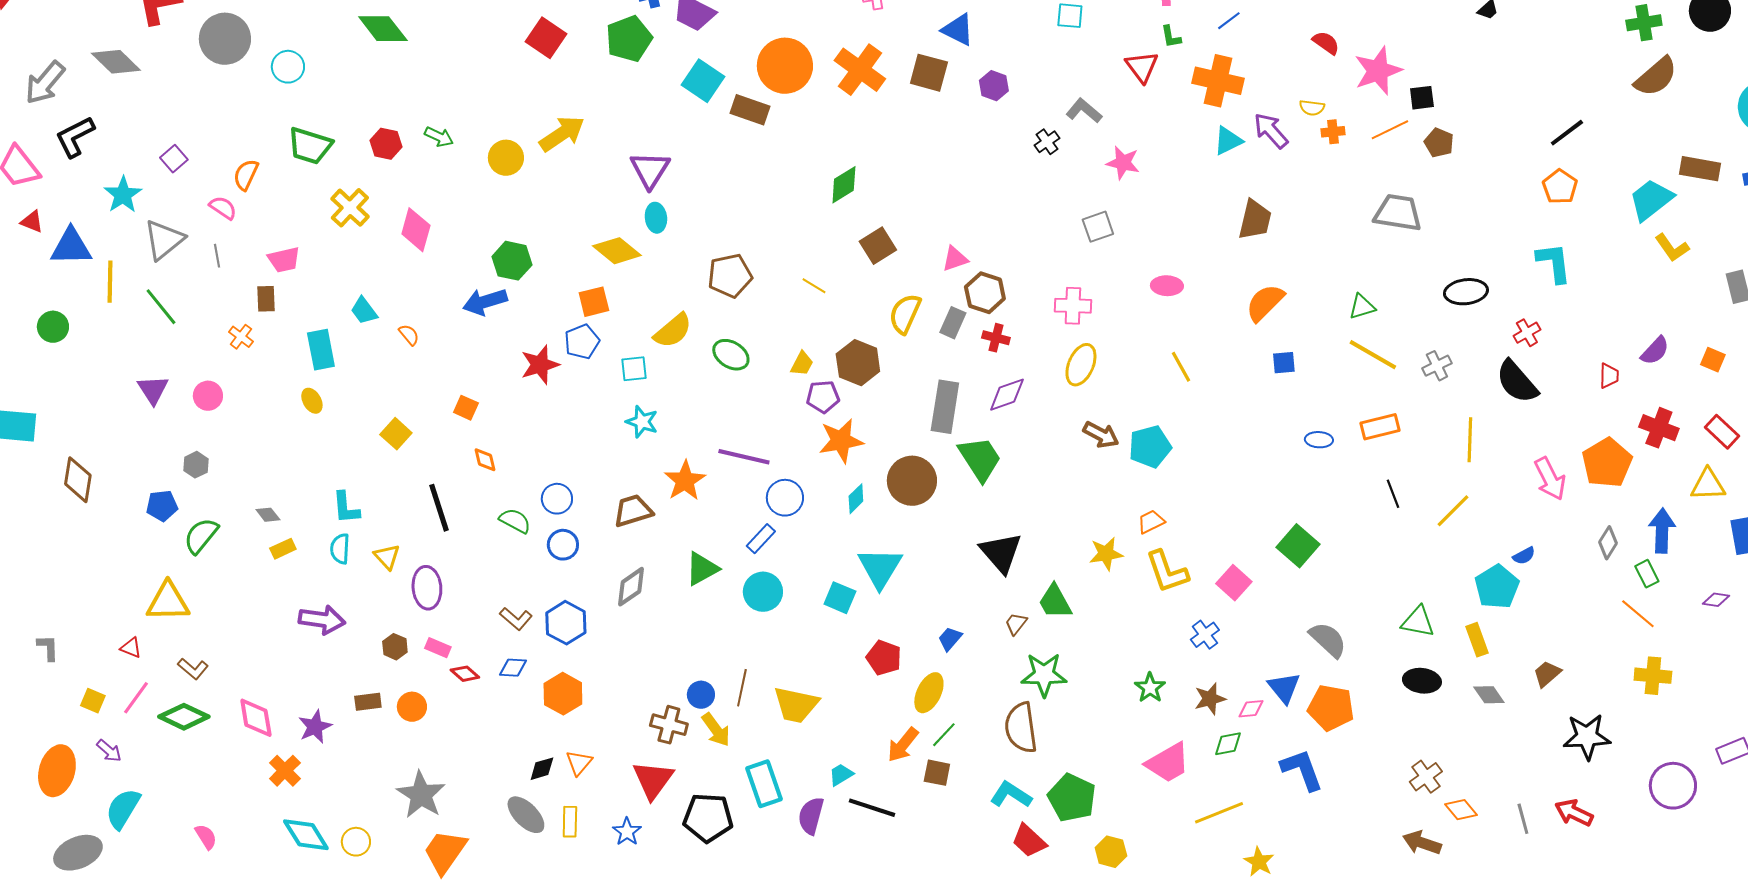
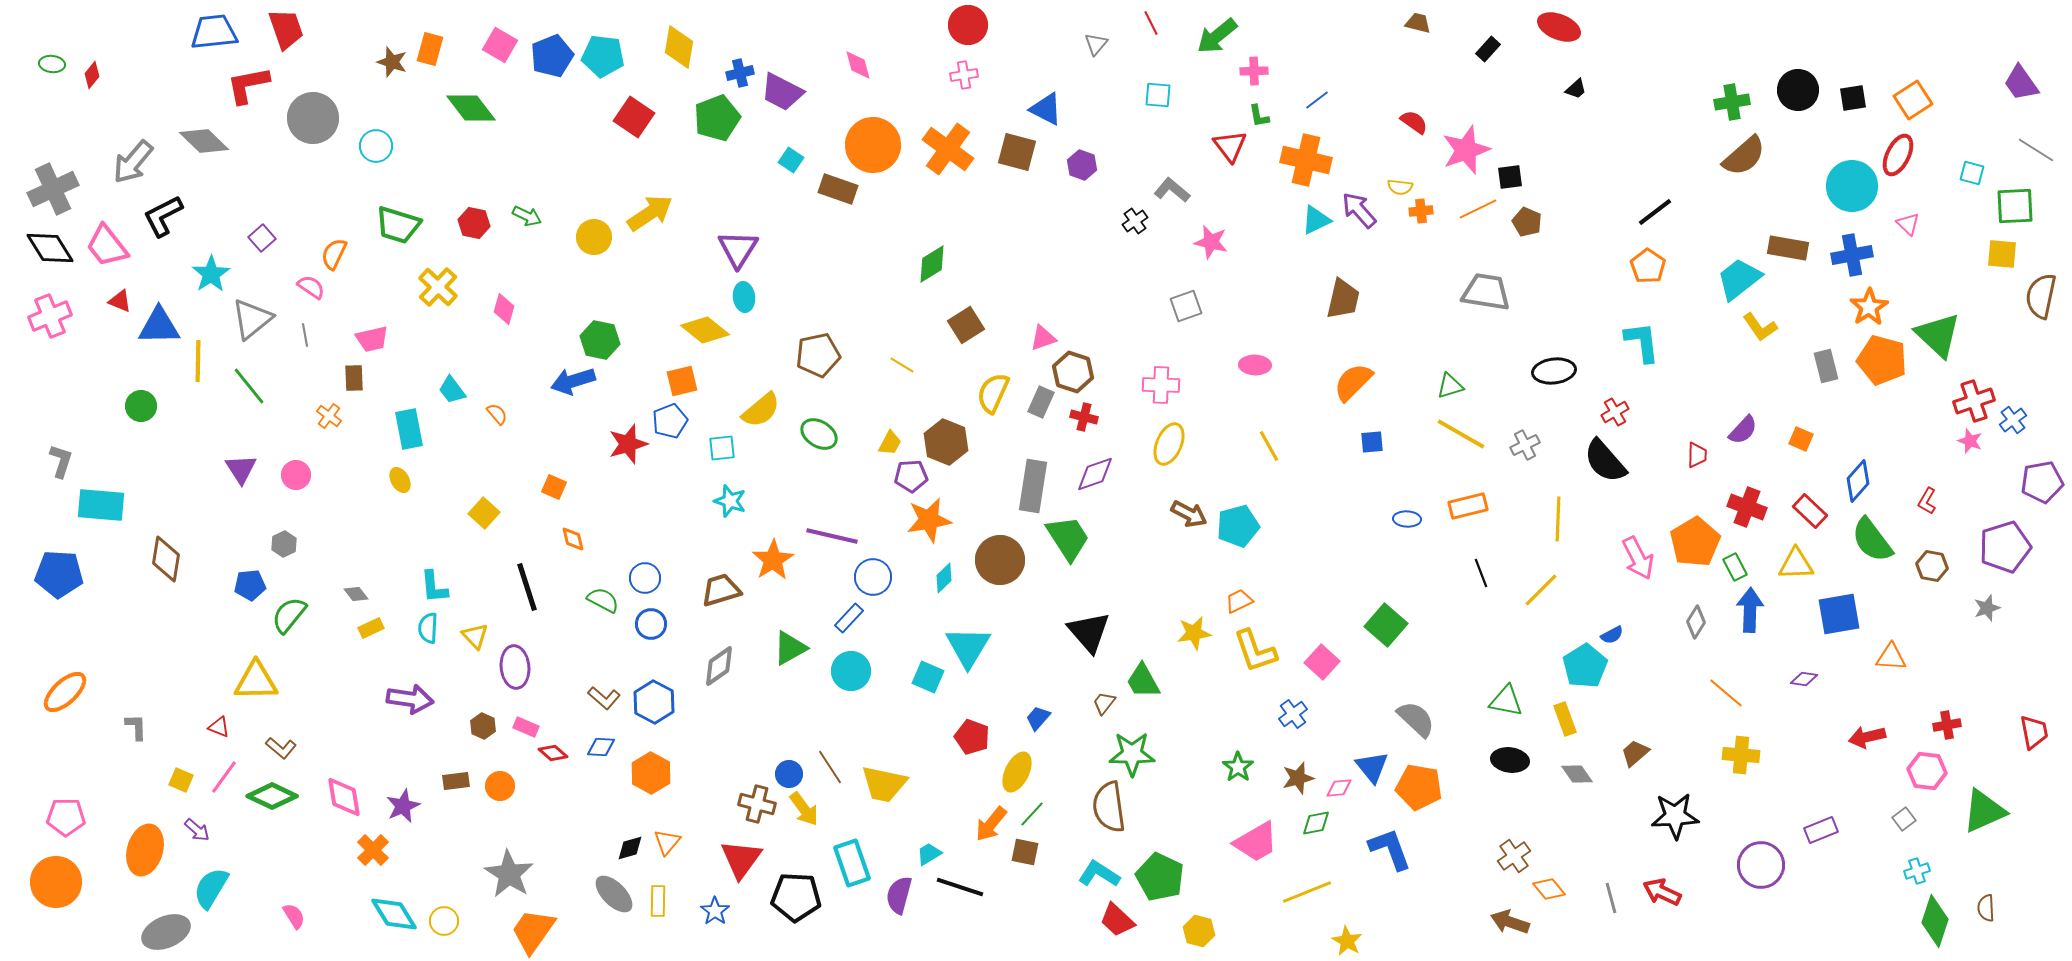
cyan square: (703, 81) -> (791, 160), size x0.6
pink diamond: (416, 230) -> (504, 309), size x0.7
green rectangle: (1647, 574) -> (1735, 567), moved
brown line: (742, 688) -> (830, 767), turned -45

